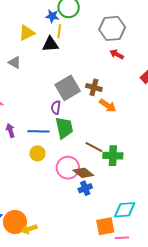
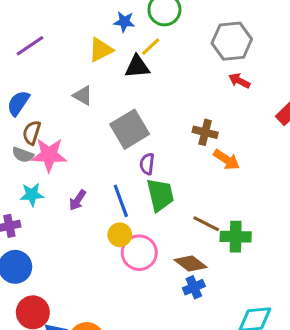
blue star: (52, 16) -> (124, 22), moved
yellow line: (59, 31) -> (151, 47), turned 40
gray square: (68, 88) -> (130, 129), moved
purple arrow: (10, 131) -> (78, 200), turned -128
blue line: (39, 131) -> (121, 201), turned 70
pink circle: (68, 168) -> (139, 253), moved

